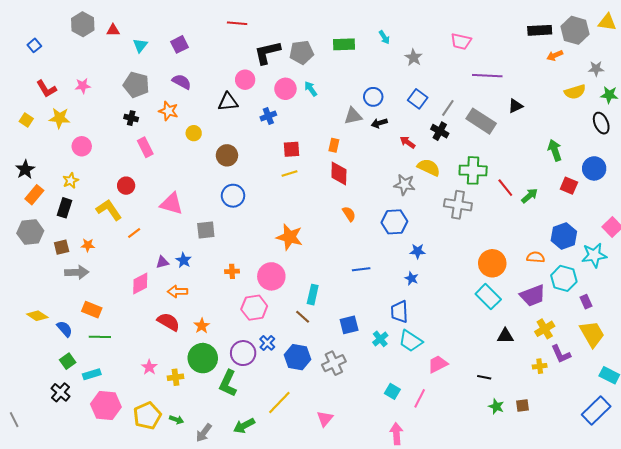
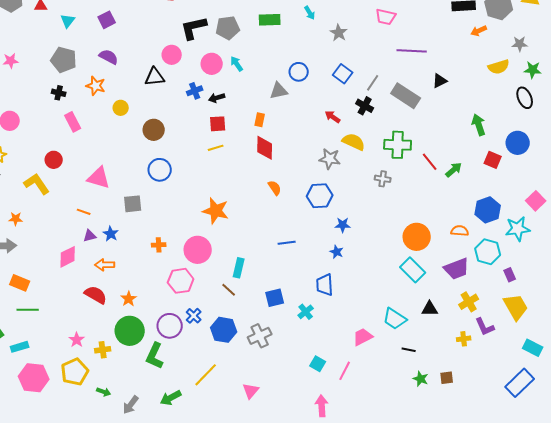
black arrow: (379, 123) -> (217, 98), moved
gray cross: (458, 205) -> (383, 179), size x0.6
orange line: (134, 233) -> (84, 212), moved, turned 56
cyan trapezoid: (411, 341) -> (395, 319), moved
yellow pentagon: (147, 416) -> (75, 372), moved

